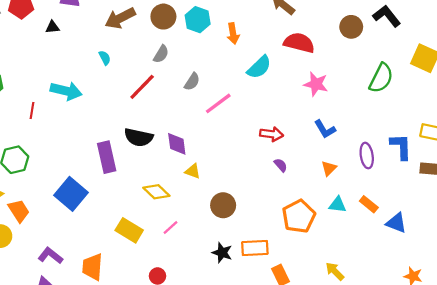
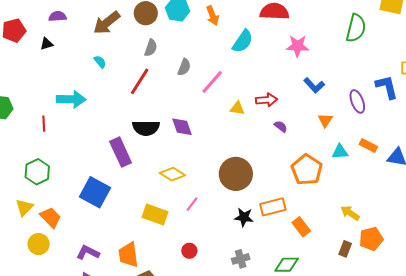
yellow triangle: (193, 171) -> (237, 108), moved
brown circle: (223, 205) -> (236, 174), size x1.4

